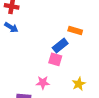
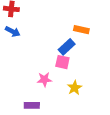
pink star: (43, 83) -> (44, 79), moved
yellow star: (79, 84) -> (75, 88), moved

